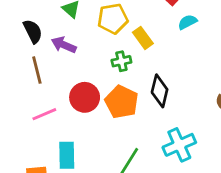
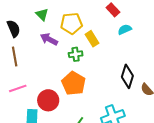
purple arrow: (64, 45) -> (49, 39), moved
black diamond: (160, 91) -> (127, 76), moved
red circle: (85, 97) -> (48, 100), moved

